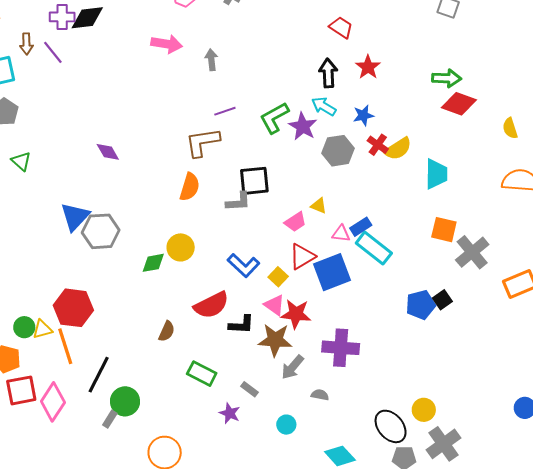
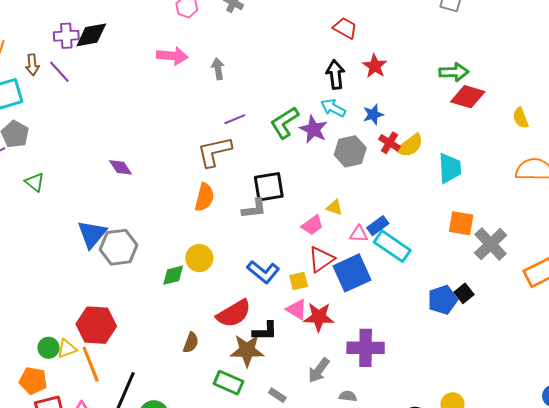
yellow square: (278, 277) -> (299, 281), turned 36
brown star: (275, 340) -> (247, 350), moved

